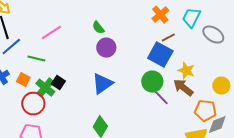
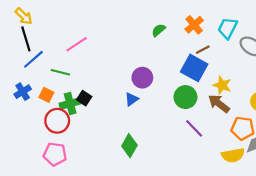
green semicircle: (98, 28) -> (159, 30), moved, turned 88
purple circle: (106, 48) -> (142, 78), moved
blue triangle: (102, 84) -> (132, 99), size x0.6
green cross: (45, 88) -> (70, 104), turned 36
purple line: (160, 97) -> (194, 128), moved

